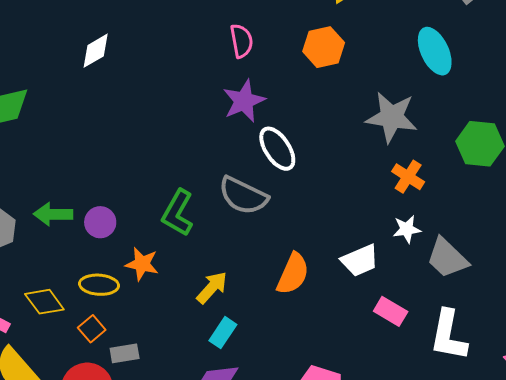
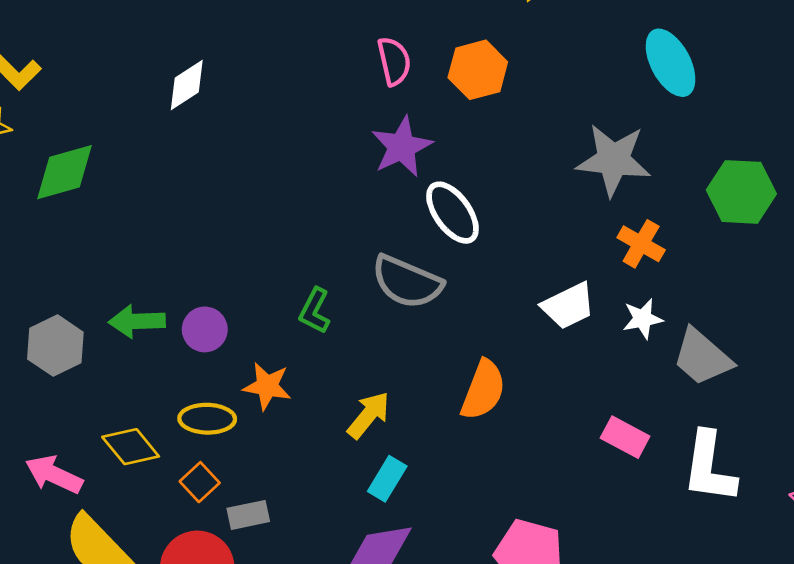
orange hexagon: (324, 47) -> (478, 70), moved
green L-shape: (178, 213) -> (315, 311), size x0.7
white trapezoid: (360, 260) -> (568, 306), moved

